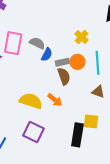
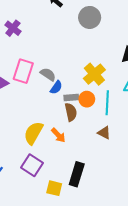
yellow cross: (82, 37) -> (94, 74), size x1.5
yellow semicircle: (31, 101) -> (33, 133), turned -85
yellow square: (91, 121) -> (54, 188), moved

